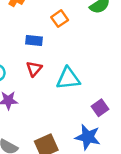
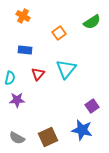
blue rectangle: (34, 41) -> (25, 50), moved
cyan triangle: (68, 78) -> (66, 69), moved, turned -45

